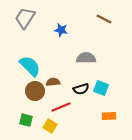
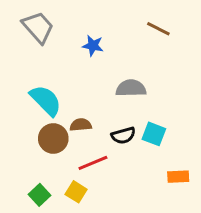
gray trapezoid: (25, 18) -> (38, 27), turned 105
orange rectangle: (109, 116) -> (178, 177), moved
green square: (26, 120) -> (40, 195), moved, turned 32

